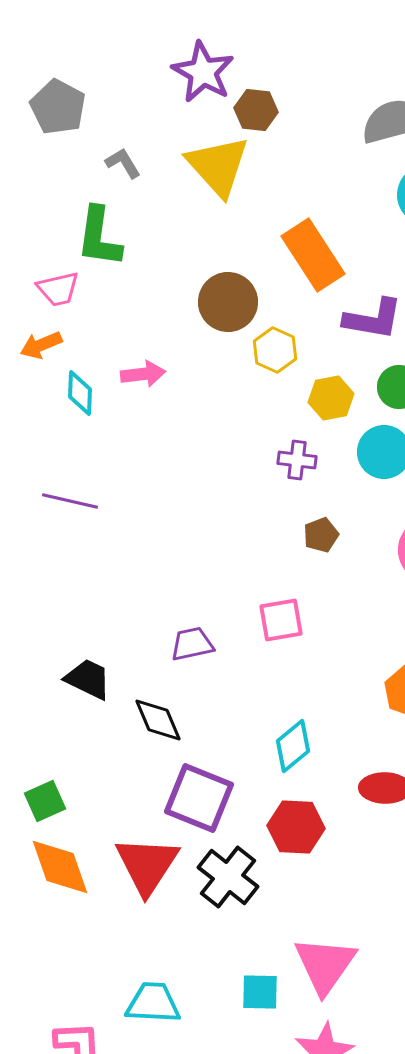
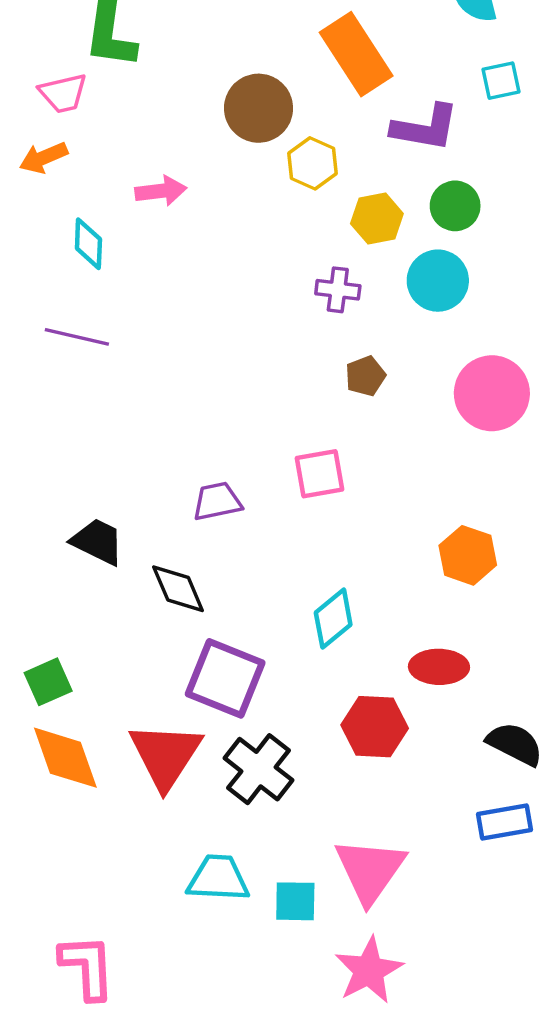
cyan diamond: (80, 393) -> (88, 244), moved
red hexagon: (296, 827) -> (375, 727), moved
cyan trapezoid: (153, 1003) -> (218, 878), moved

